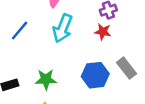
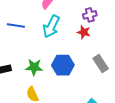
blue line: (20, 31) -> (16, 25), turned 54
blue hexagon: (95, 75) -> (63, 65), moved

